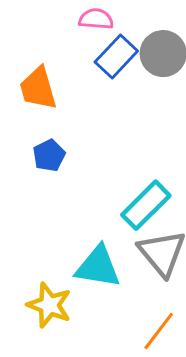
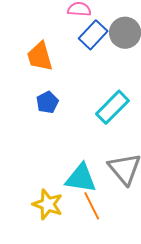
cyan rectangle: (146, 205) -> (113, 107), moved
orange line: (159, 331) -> (92, 206), moved, turned -64

